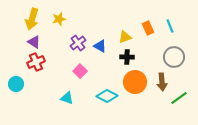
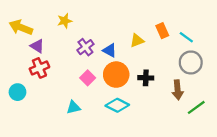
yellow arrow: (32, 19) -> (21, 27), moved, turned 95
cyan line: (170, 26) -> (186, 37), moved, turned -32
black cross: (127, 57) -> (146, 78), moved
orange circle: (135, 82) -> (116, 75), moved
cyan triangle: (67, 98) -> (73, 107), turned -32

